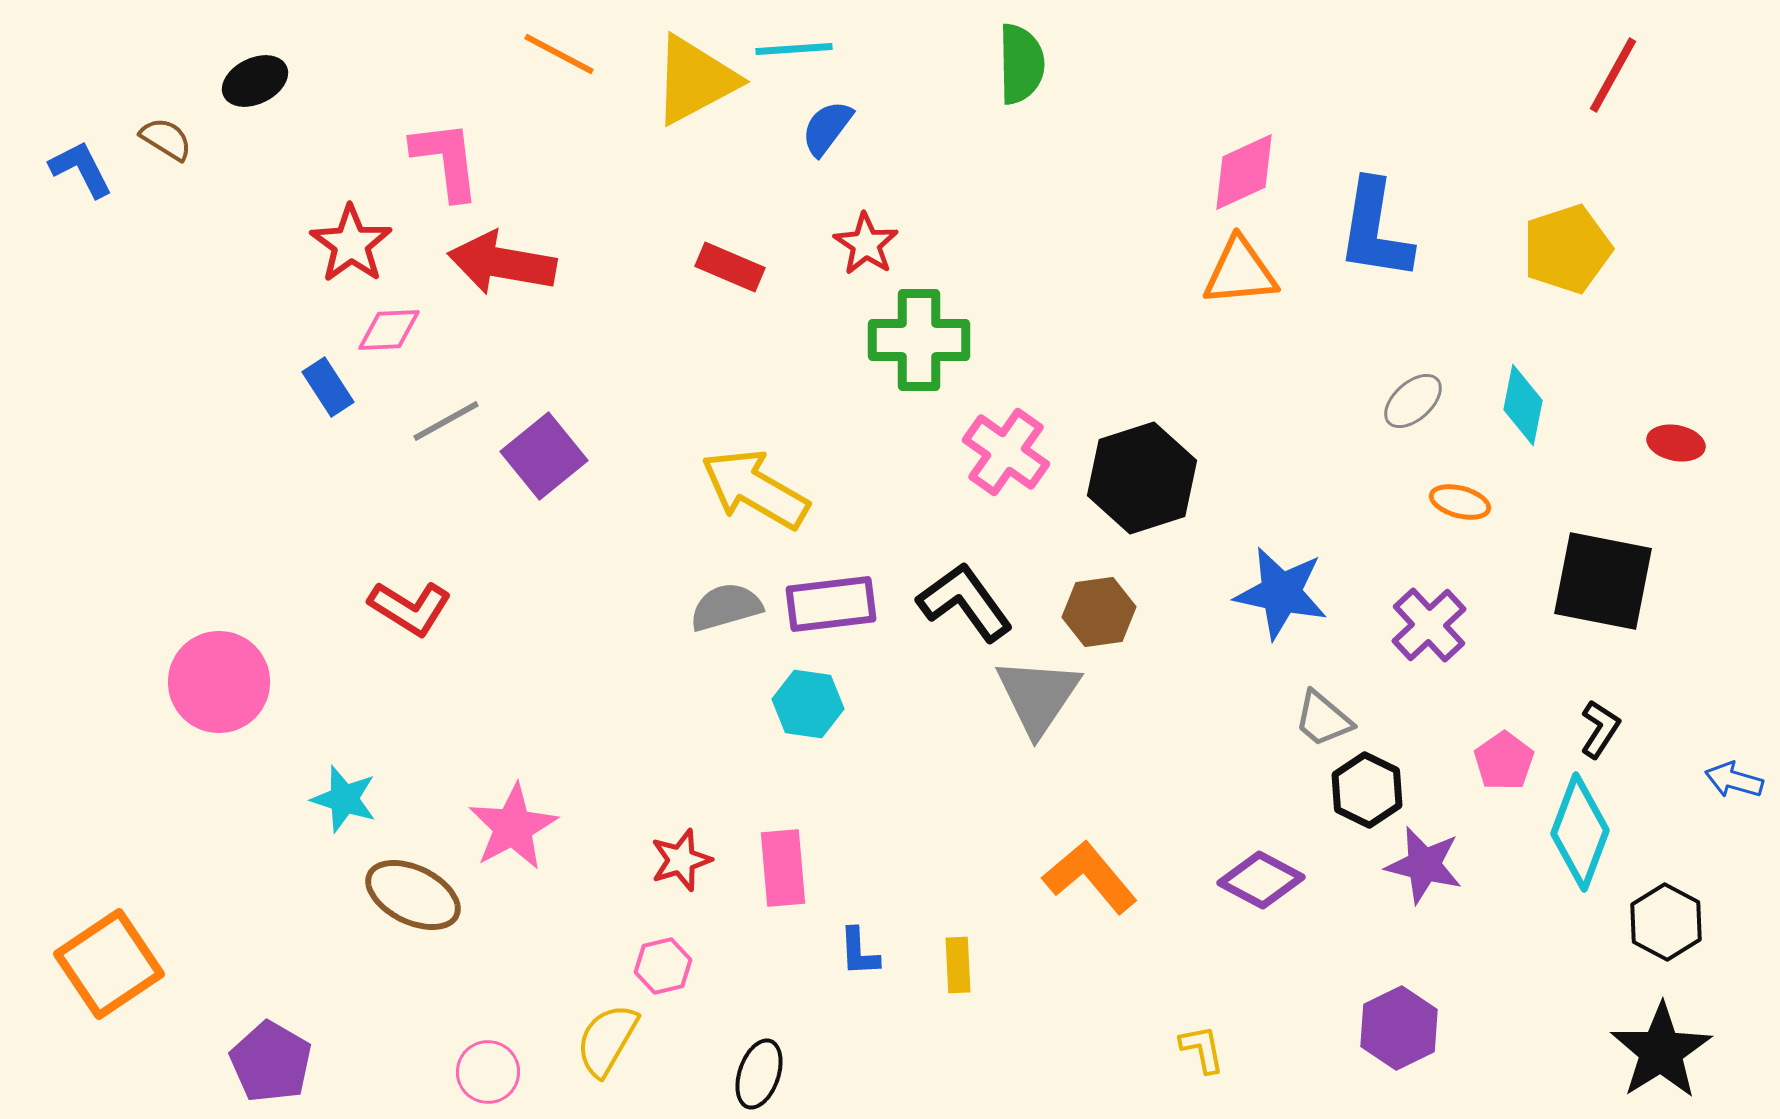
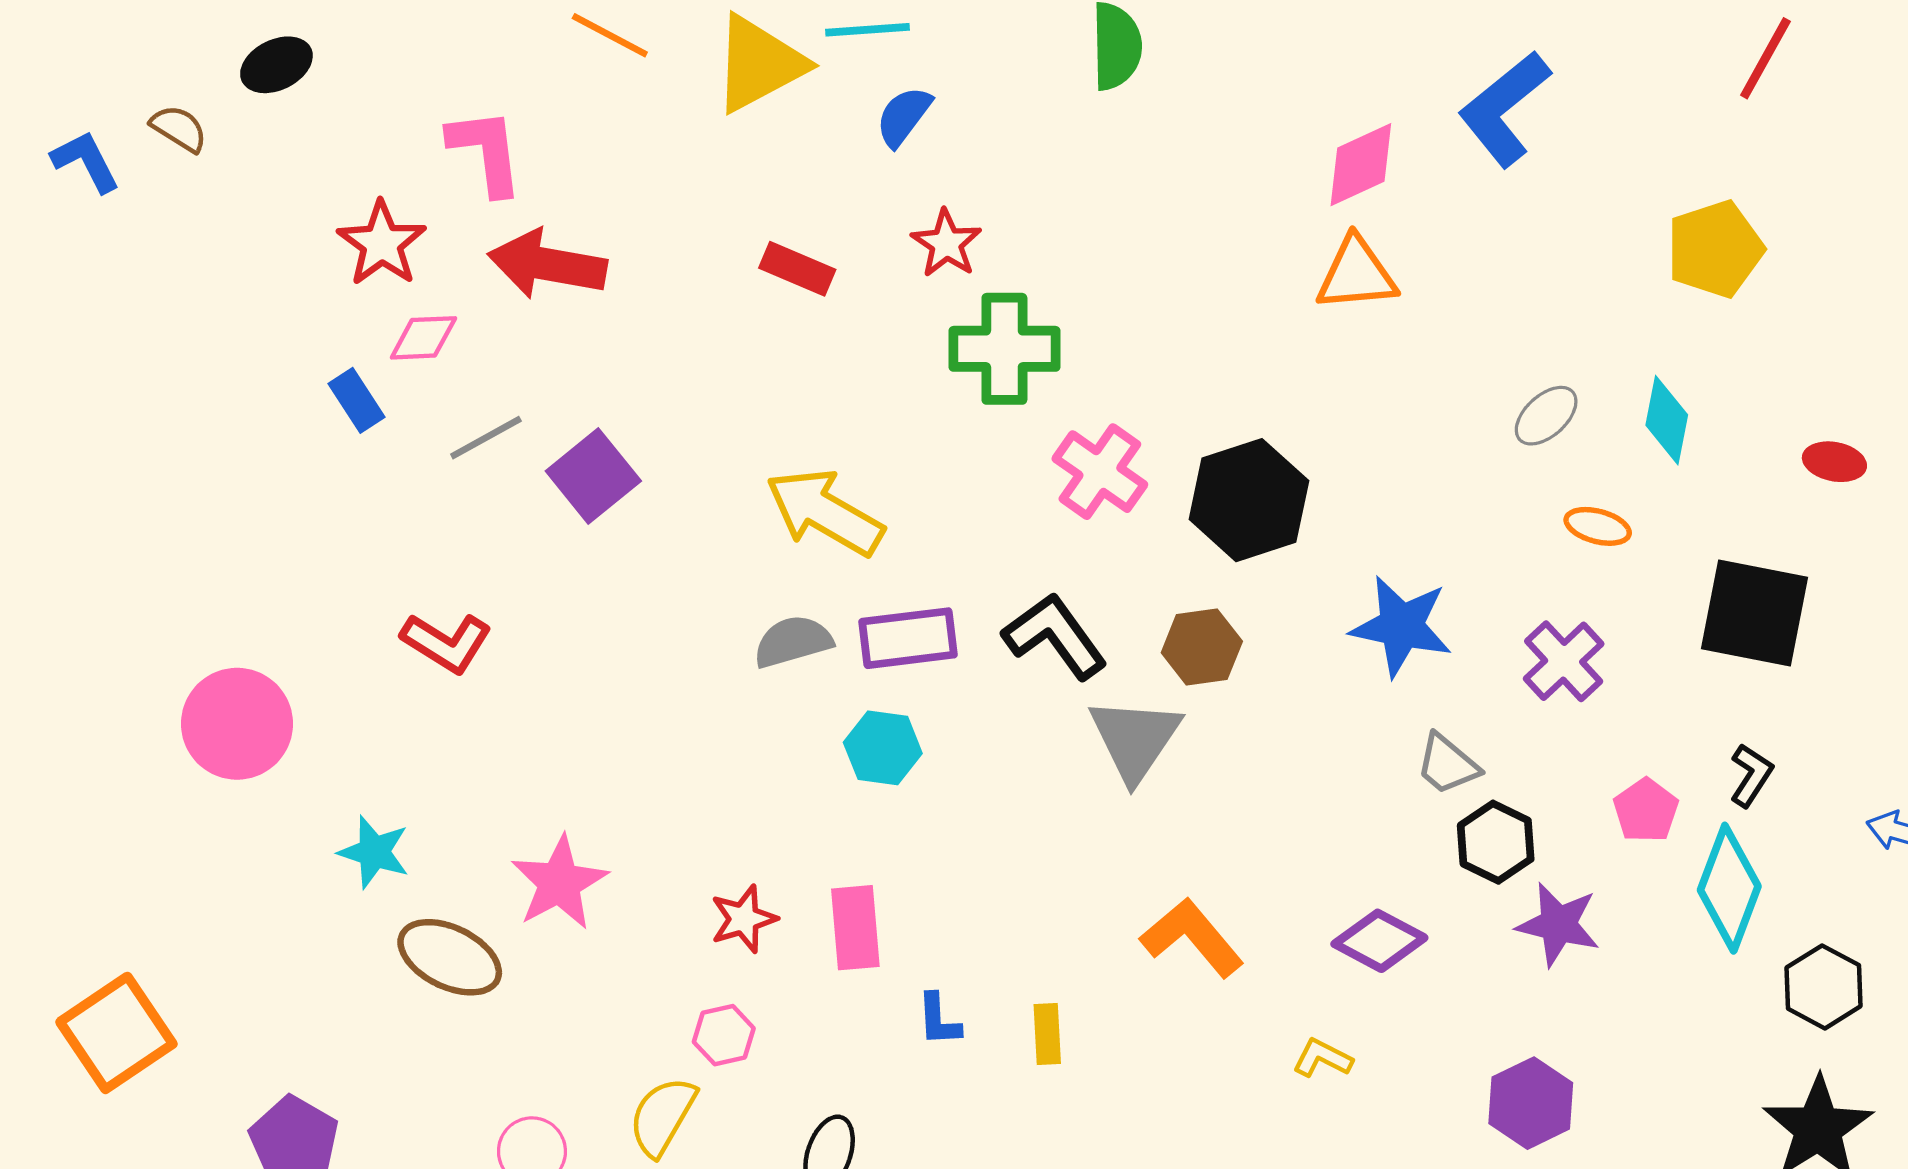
blue L-shape: (1375, 230) -> (1504, 109), moved, turned 42
yellow L-shape: (1202, 1049) -> (1322, 1058), moved, turned -52

